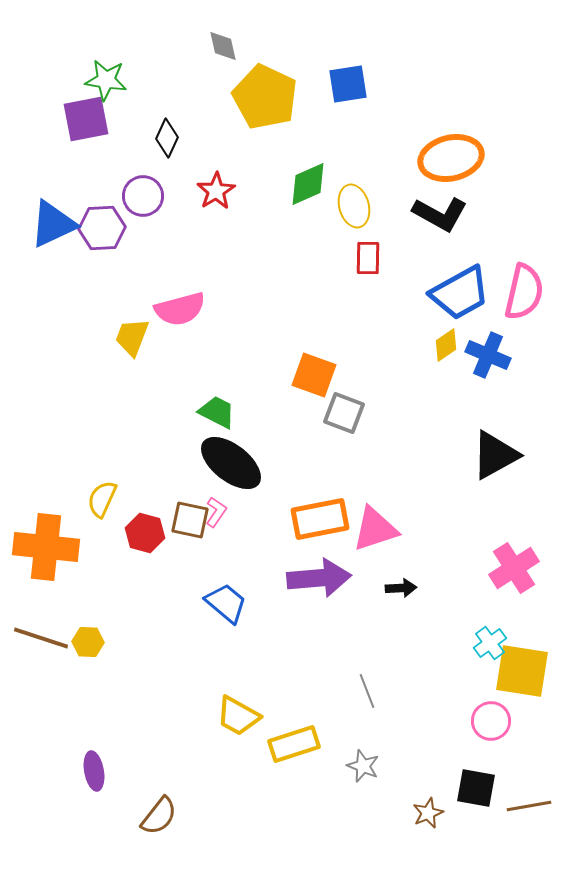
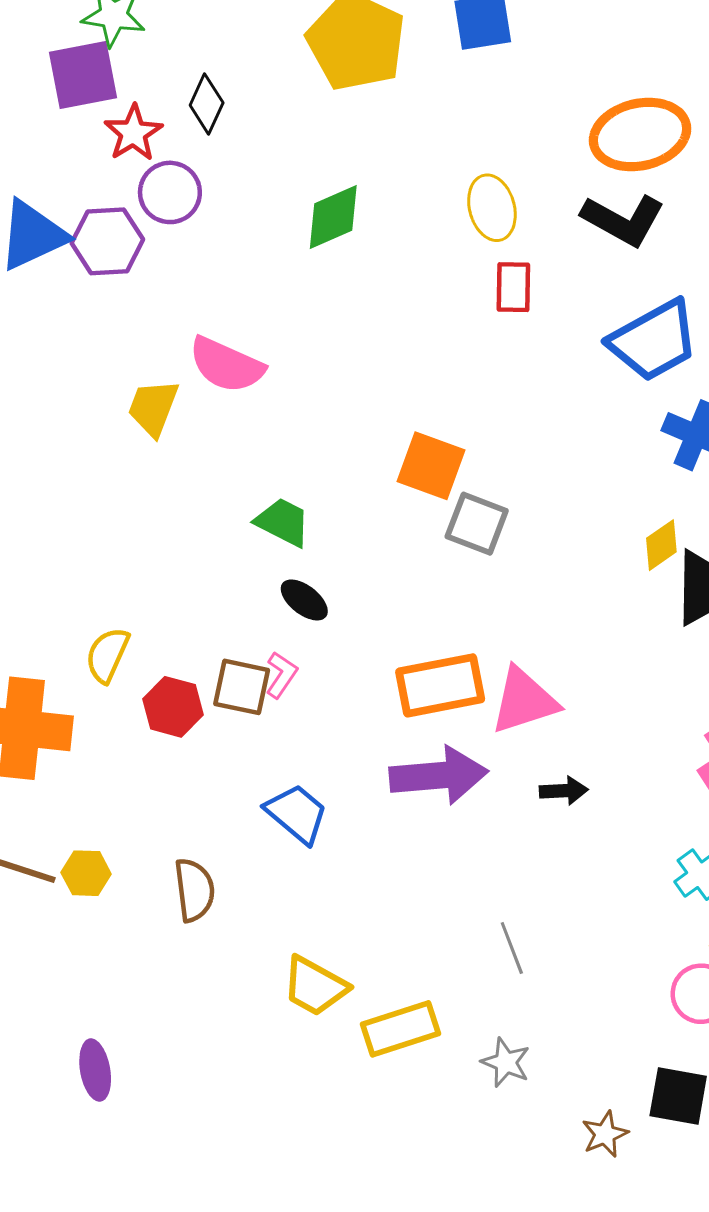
green diamond: (308, 184) -> (333, 217), moved
red star: (216, 191) -> (133, 133), moved
pink semicircle: (180, 309) -> (226, 365), turned 39
yellow diamond: (446, 345) -> (661, 545), moved
black ellipse: (231, 463) -> (304, 600), size x0.5
brown semicircle: (159, 816) -> (194, 890), moved, turned -45

